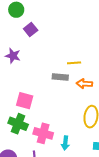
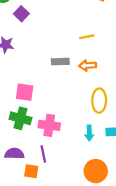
yellow line: (74, 63) -> (87, 37), moved
cyan arrow: (65, 143) -> (89, 133), moved

